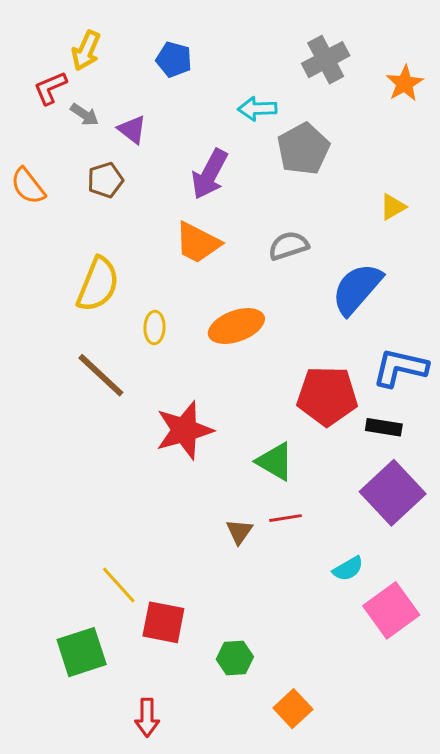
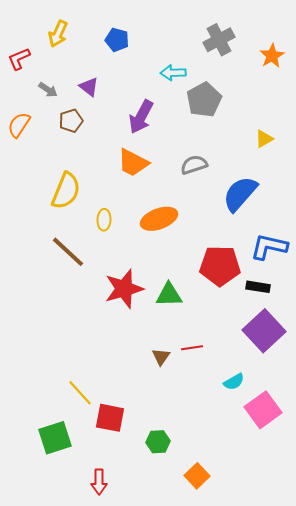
red L-shape: (50, 88) -> (19, 59), moved
gray arrow: (85, 115) -> (48, 90), moved
orange semicircle: (28, 186) -> (19, 125), turned 72
green triangle: (275, 461) -> (169, 295), moved, turned -32

